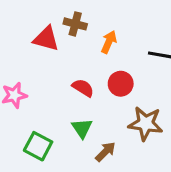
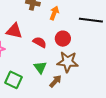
red triangle: (46, 39) -> (14, 31), moved
brown star: (146, 124) -> (68, 62), moved

